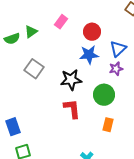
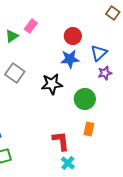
pink rectangle: (61, 22) -> (31, 26), moved
purple star: (116, 69) -> (105, 73), moved
red L-shape: (72, 109) -> (61, 141), moved

